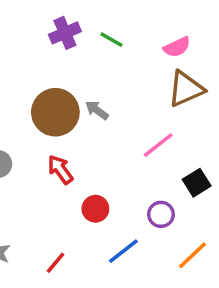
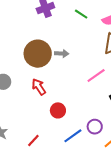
green line: (111, 40) -> (81, 14), moved
gray arrow: (97, 110) -> (62, 54), turned 144
purple circle: (161, 214) -> (95, 127), moved

